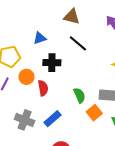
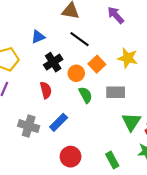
black cross: (52, 63) -> (53, 62), turned -30
orange circle: (26, 77) -> (76, 73), moved
orange square: (94, 113) -> (97, 64), moved

